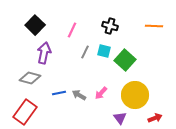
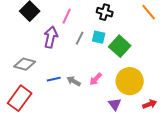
orange line: (154, 26) -> (149, 12), turned 48
purple arrow: (44, 53) -> (51, 37), moved

